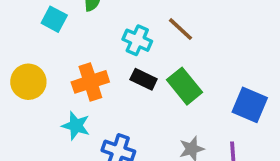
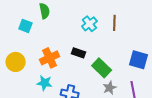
brown line: (181, 29) -> (114, 23), moved, turned 56
cyan cross: (137, 40) -> (89, 24), moved, turned 35
green rectangle: (185, 86) -> (102, 68), moved

